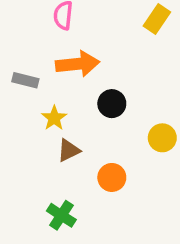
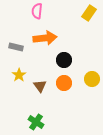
yellow star: (54, 118) -> (19, 75), moved
brown triangle: (69, 150) -> (40, 86), turned -40
orange circle: (112, 177) -> (64, 83), moved

